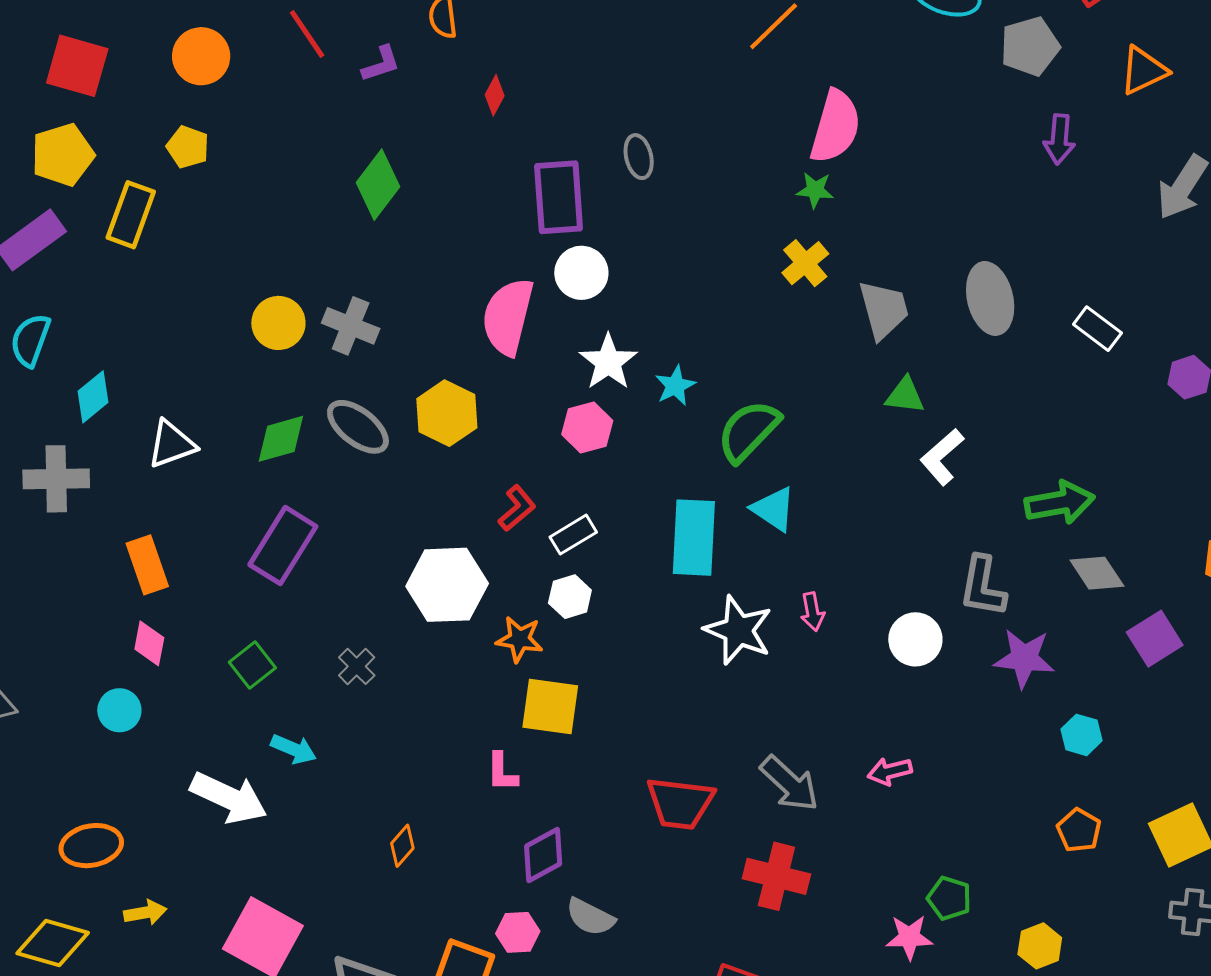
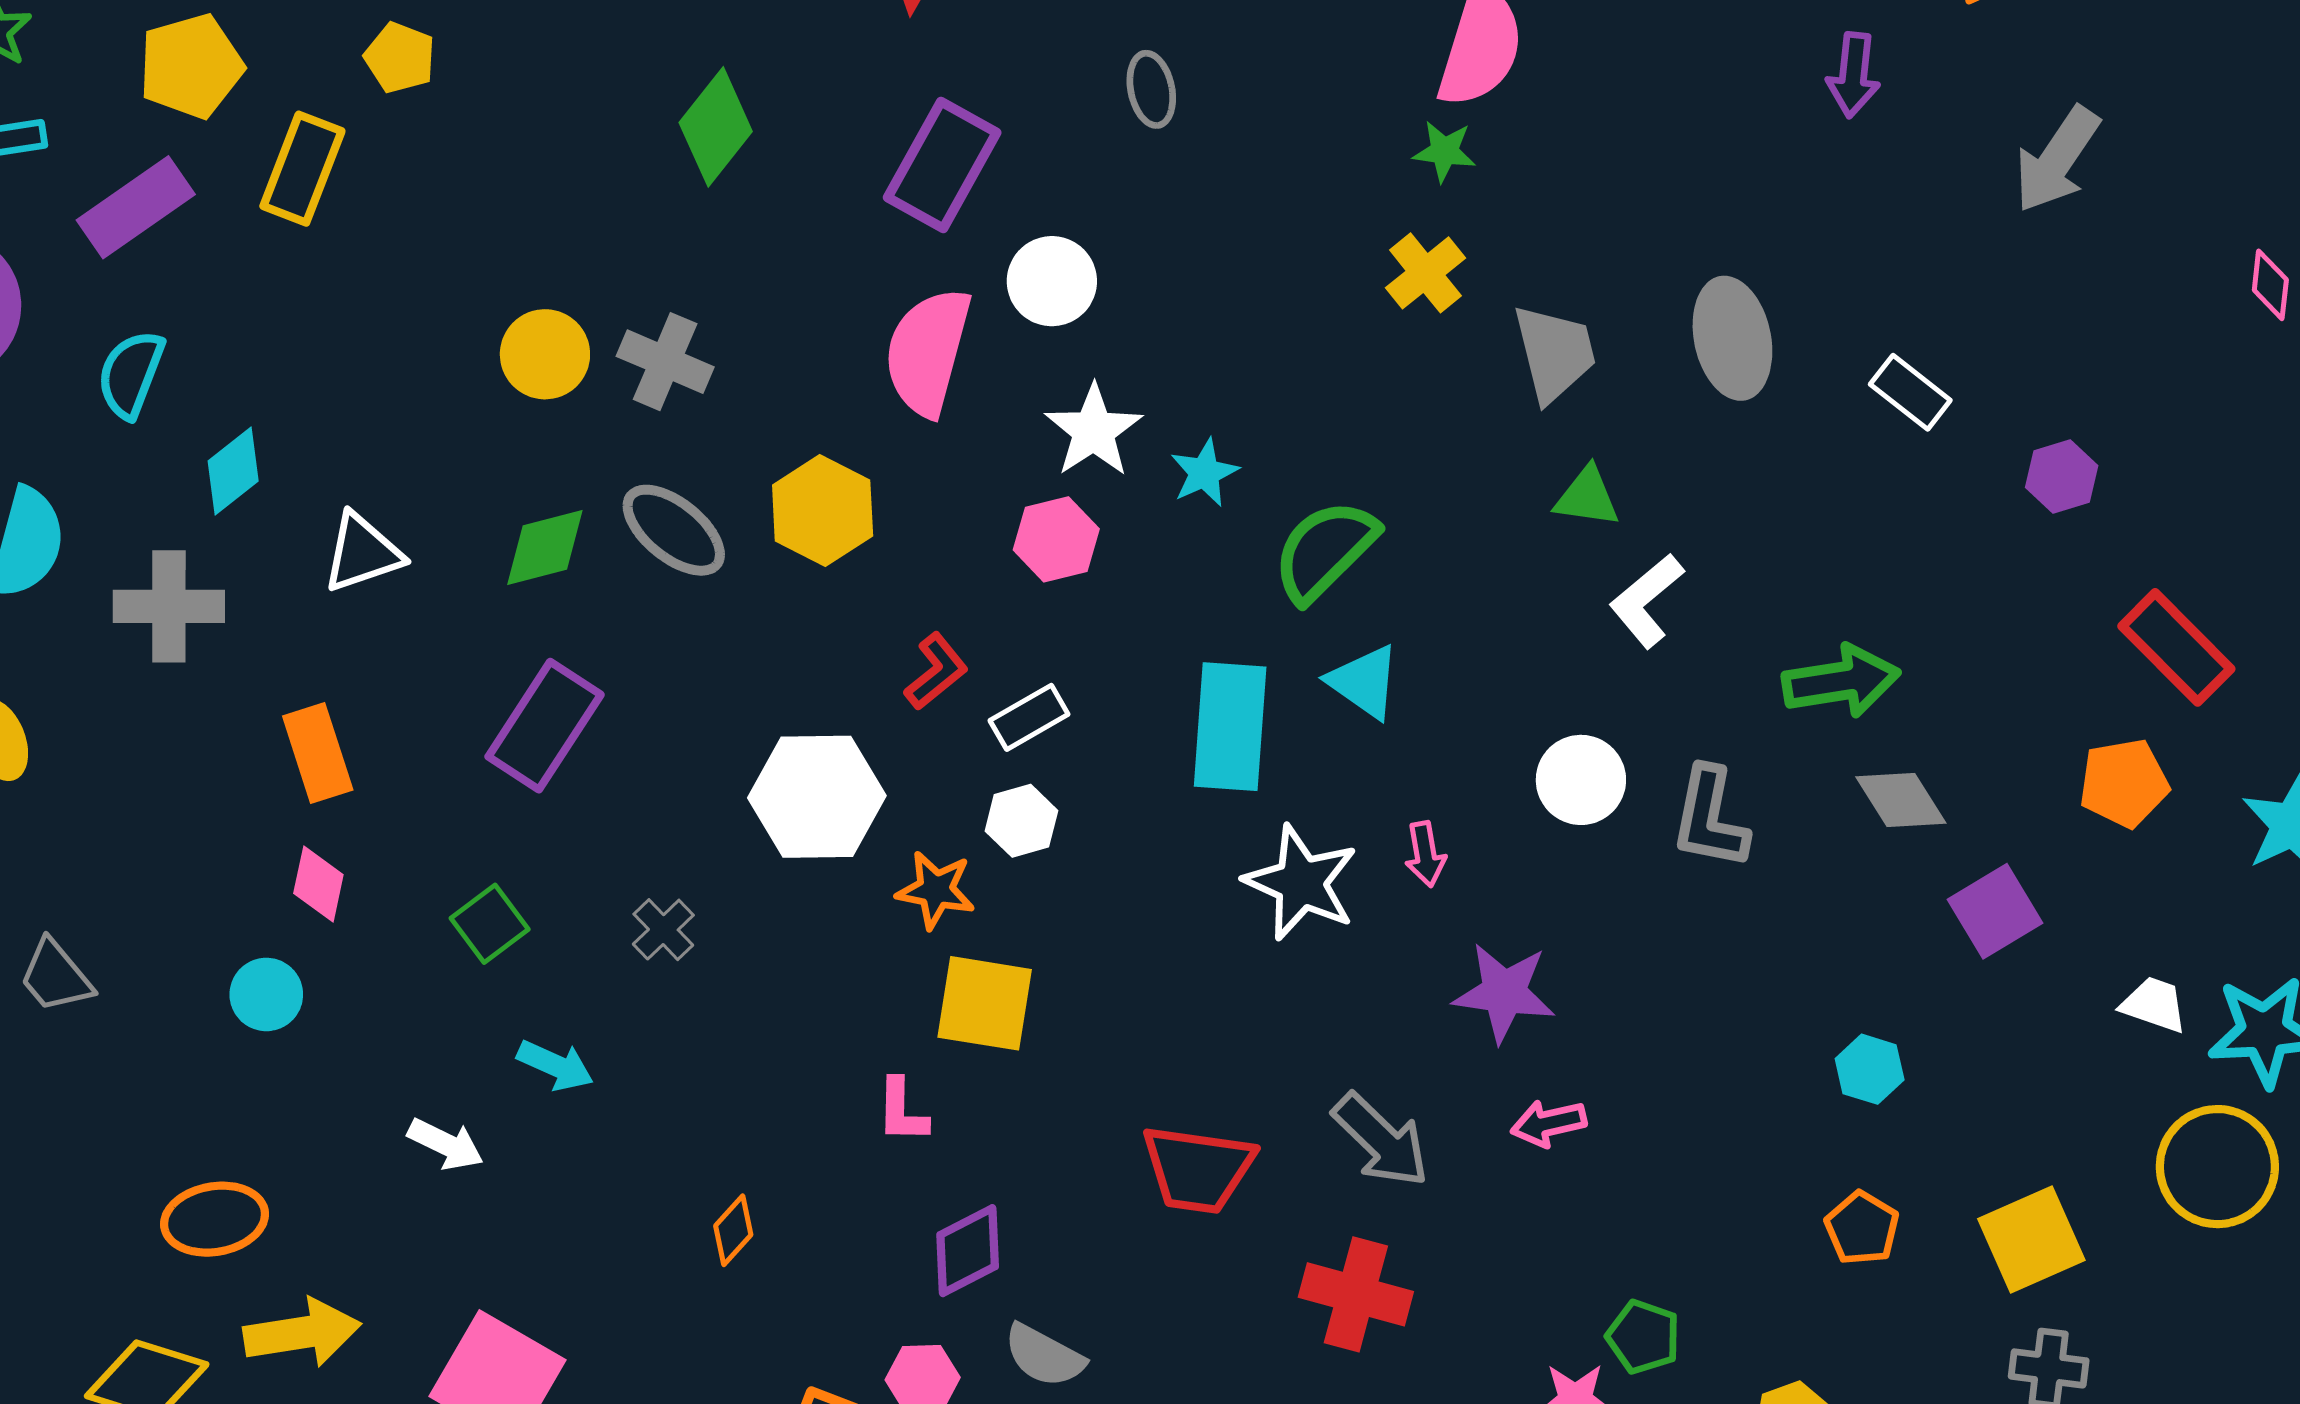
purple rectangle: (559, 197) -> (942, 165), moved, turned 32
white circle: (915, 639) -> (1581, 780), moved
purple star: (1024, 658) -> (1504, 992), moved
white arrow: (229, 798) -> (446, 1144), size x0.6
yellow arrow: (145, 913) -> (302, 1333), size x1.6

